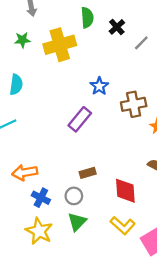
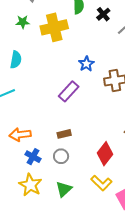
brown rectangle: (88, 173) -> (64, 134), moved
red diamond: (125, 191) -> (105, 154), turned 40
green triangle: (77, 222) -> (64, 189), moved

